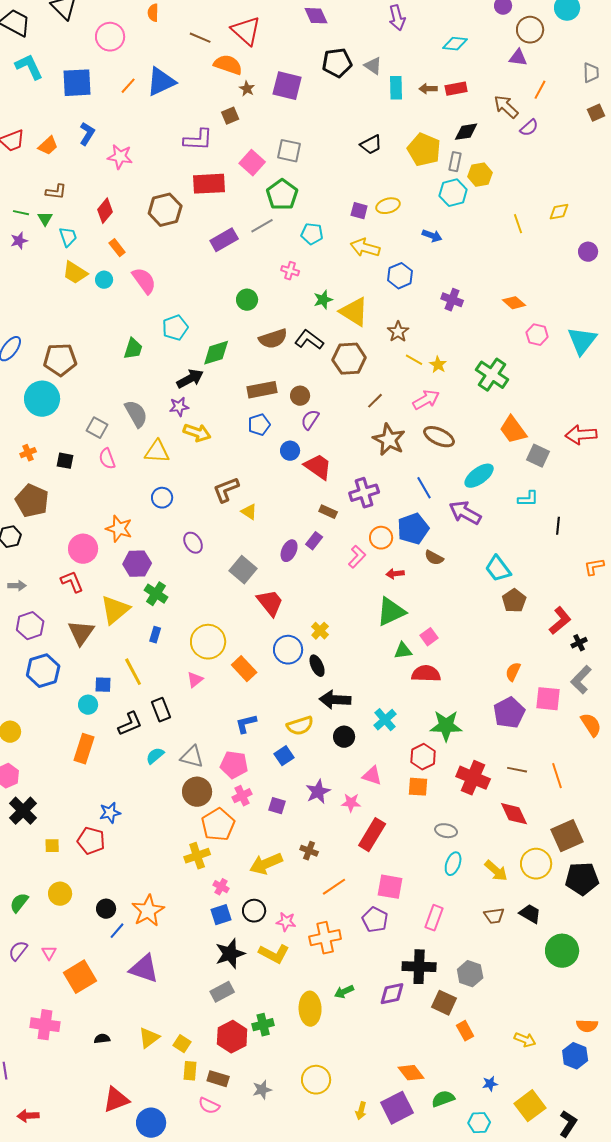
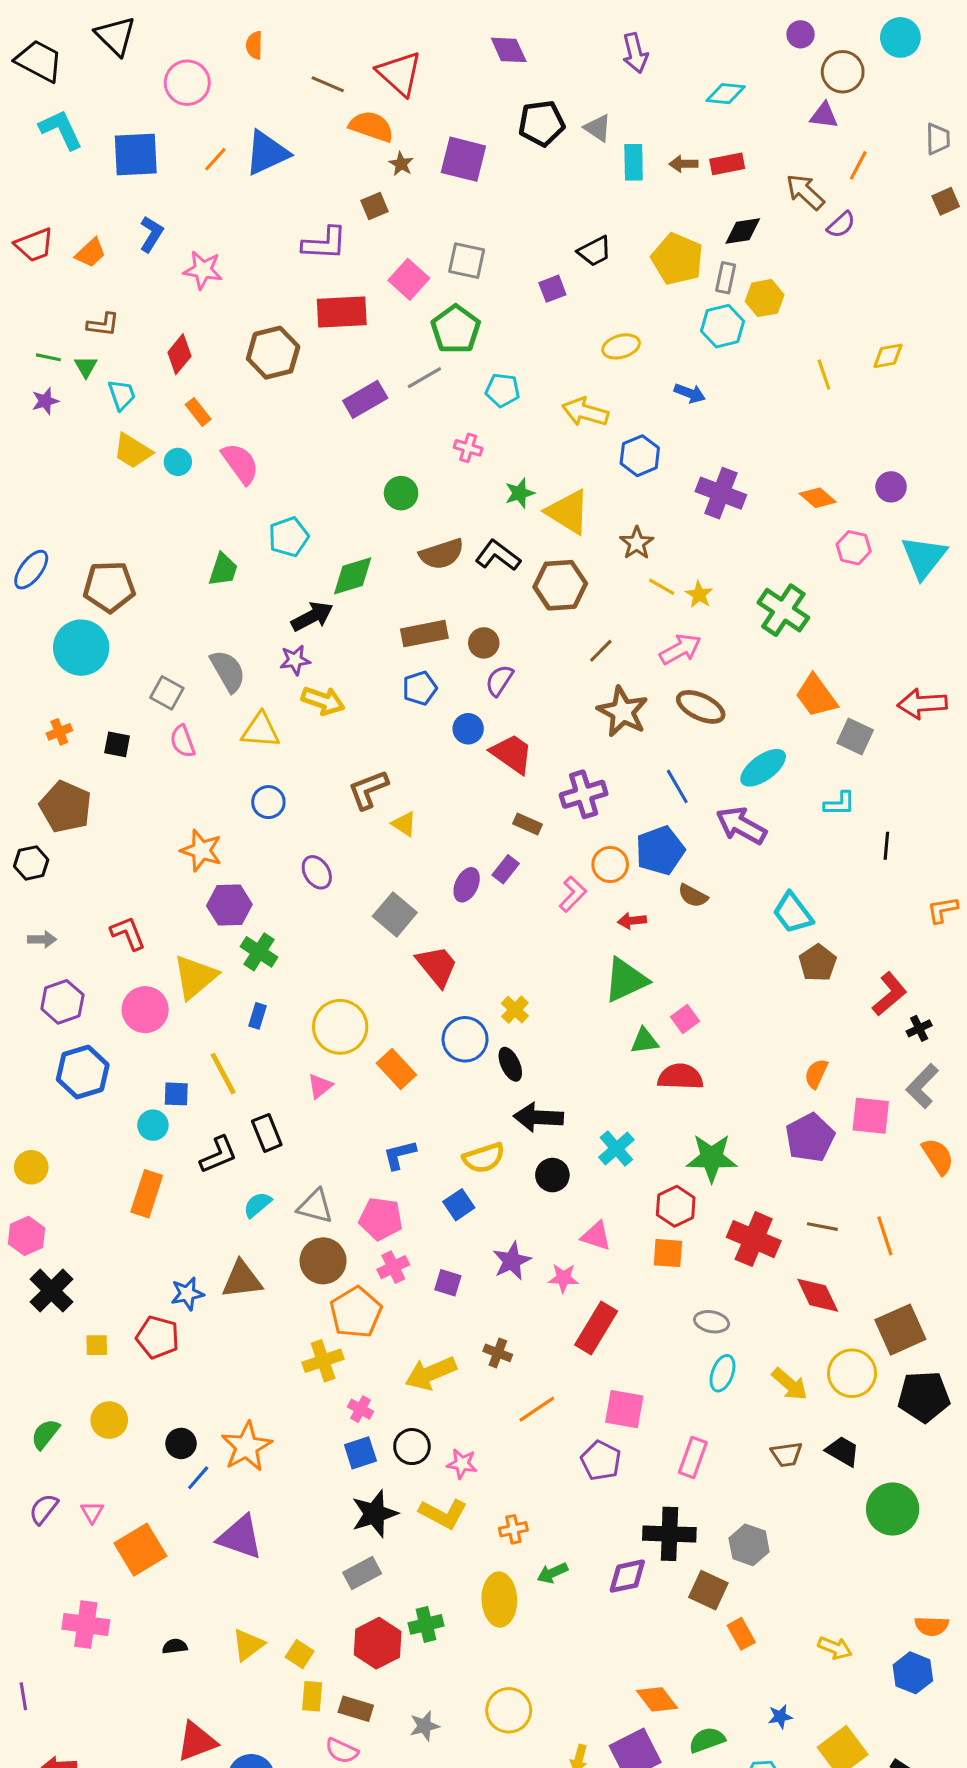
purple square: (359, 211) -> (552, 289), moved, turned -36
purple circle: (588, 252) -> (891, 487), moved
purple cross: (452, 300) -> (721, 493), size x1.4
pink circle: (83, 549) -> (145, 1010), moved
brown triangle: (81, 633) -> (242, 1280), moved, turned 48
orange cross: (325, 938) -> (513, 1529), moved, size x0.6

